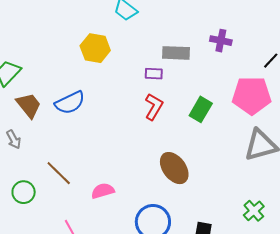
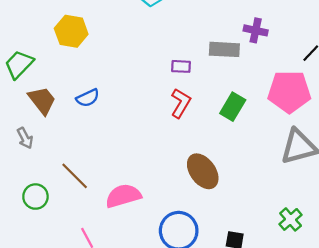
yellow hexagon: (95, 48) -> (71, 31), moved
gray rectangle: (176, 53) -> (224, 49), moved
blue semicircle: (70, 103) -> (88, 98), size x0.7
pink semicircle: (103, 191) -> (123, 196), size x1.4

